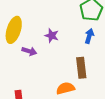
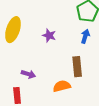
purple arrow: (29, 51) -> (28, 74), moved

